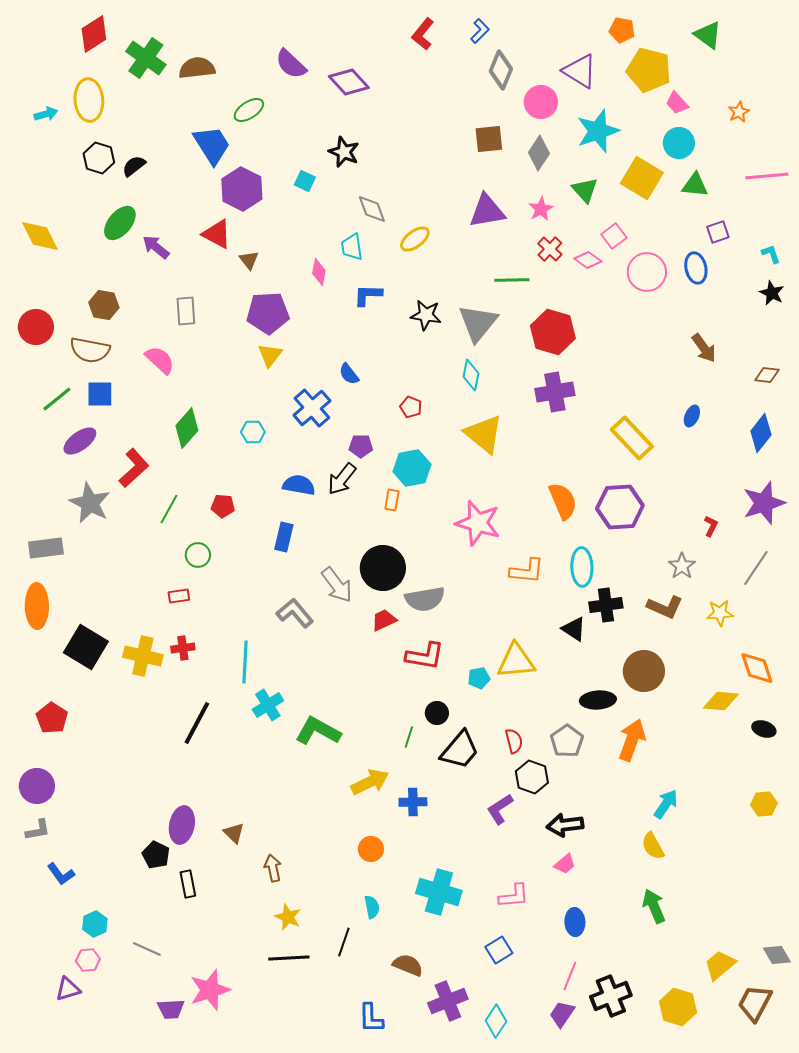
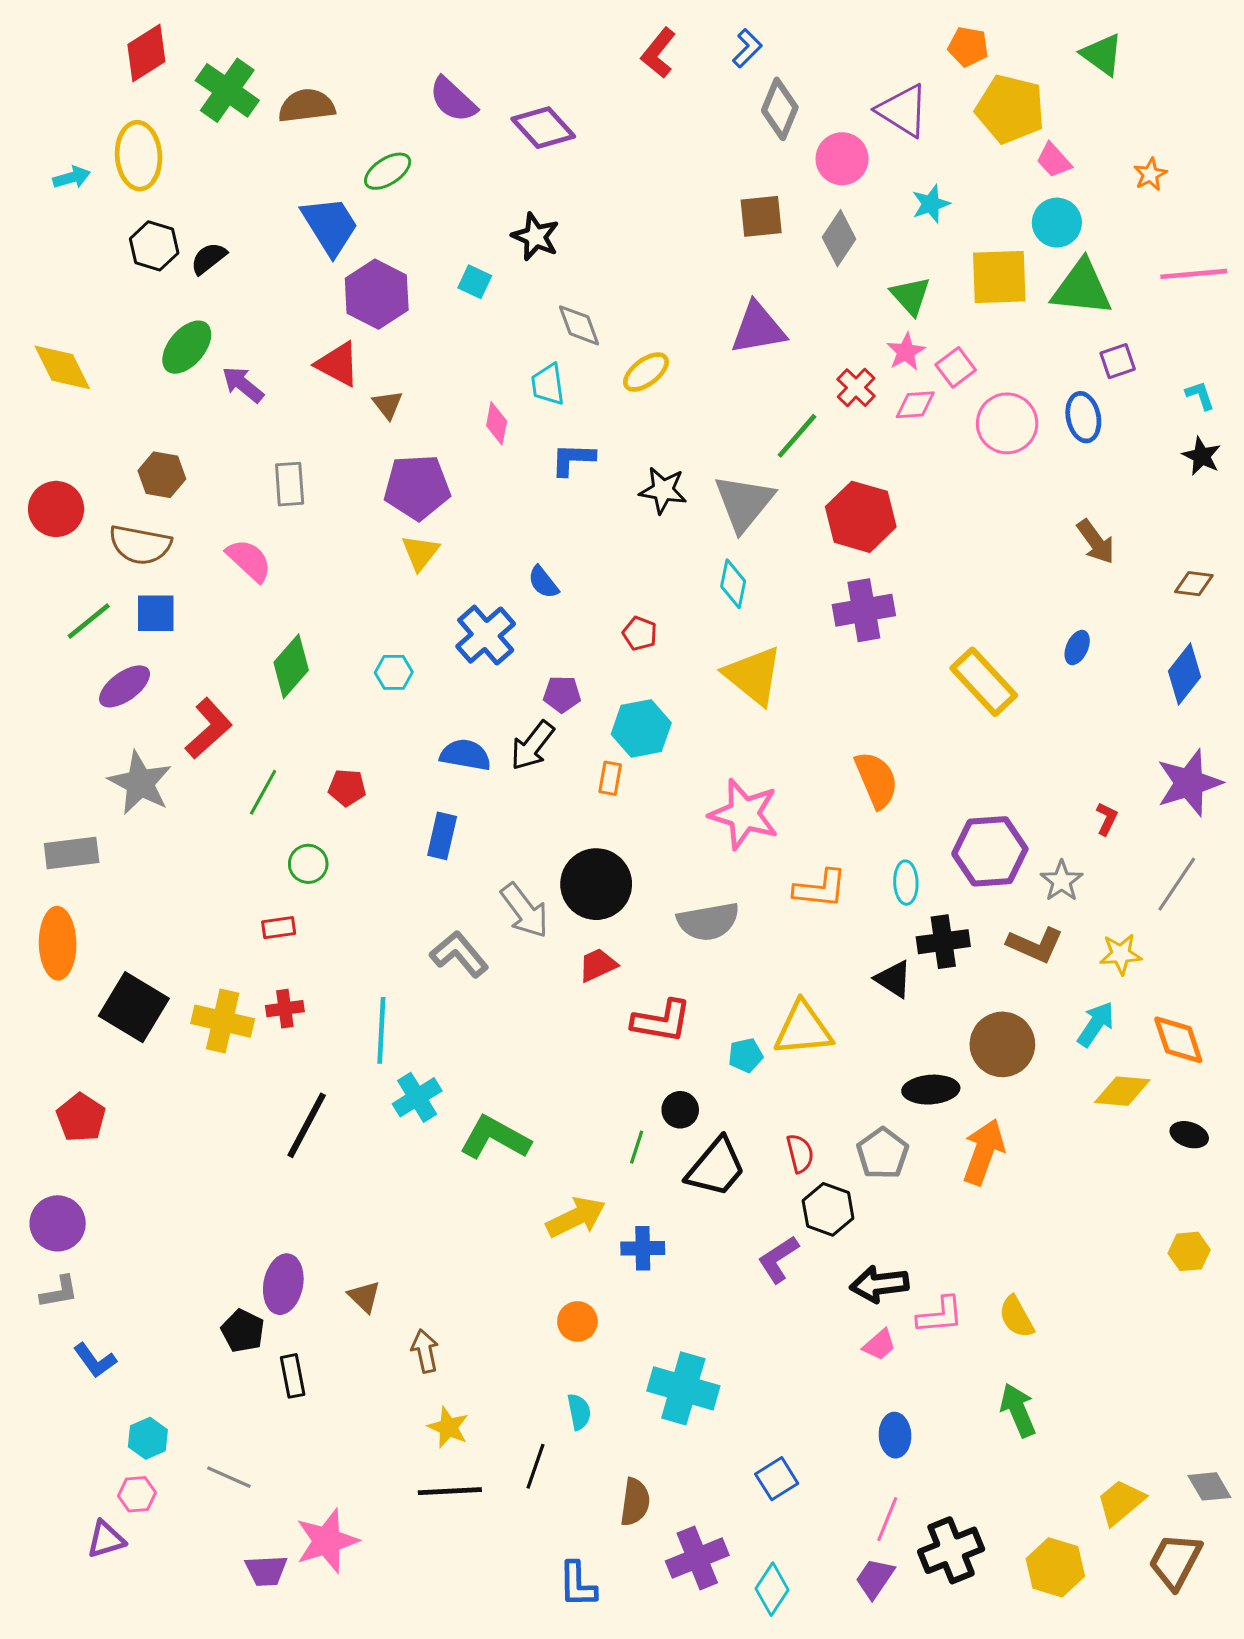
cyan star: (598, 131) -> (931, 204), size x0.6
yellow square: (642, 178) -> (999, 277), turned -33
green triangle: (695, 185) -> (1082, 288), size x1.5
pink star: (541, 209) -> (906, 352), moved
pink diamond: (588, 260) -> (915, 405), turned -40
green line: (512, 280) -> (797, 436), turned -48
purple hexagon: (620, 507) -> (990, 851), moved
cyan ellipse: (582, 567) -> (906, 883), size x0.7
gray semicircle: (425, 599) -> (708, 921), moved
cyan arrow: (666, 804) -> (1096, 1024), moved
pink L-shape: (514, 896) -> (940, 1315), moved
brown semicircle: (408, 965) -> (635, 1502), turned 76

